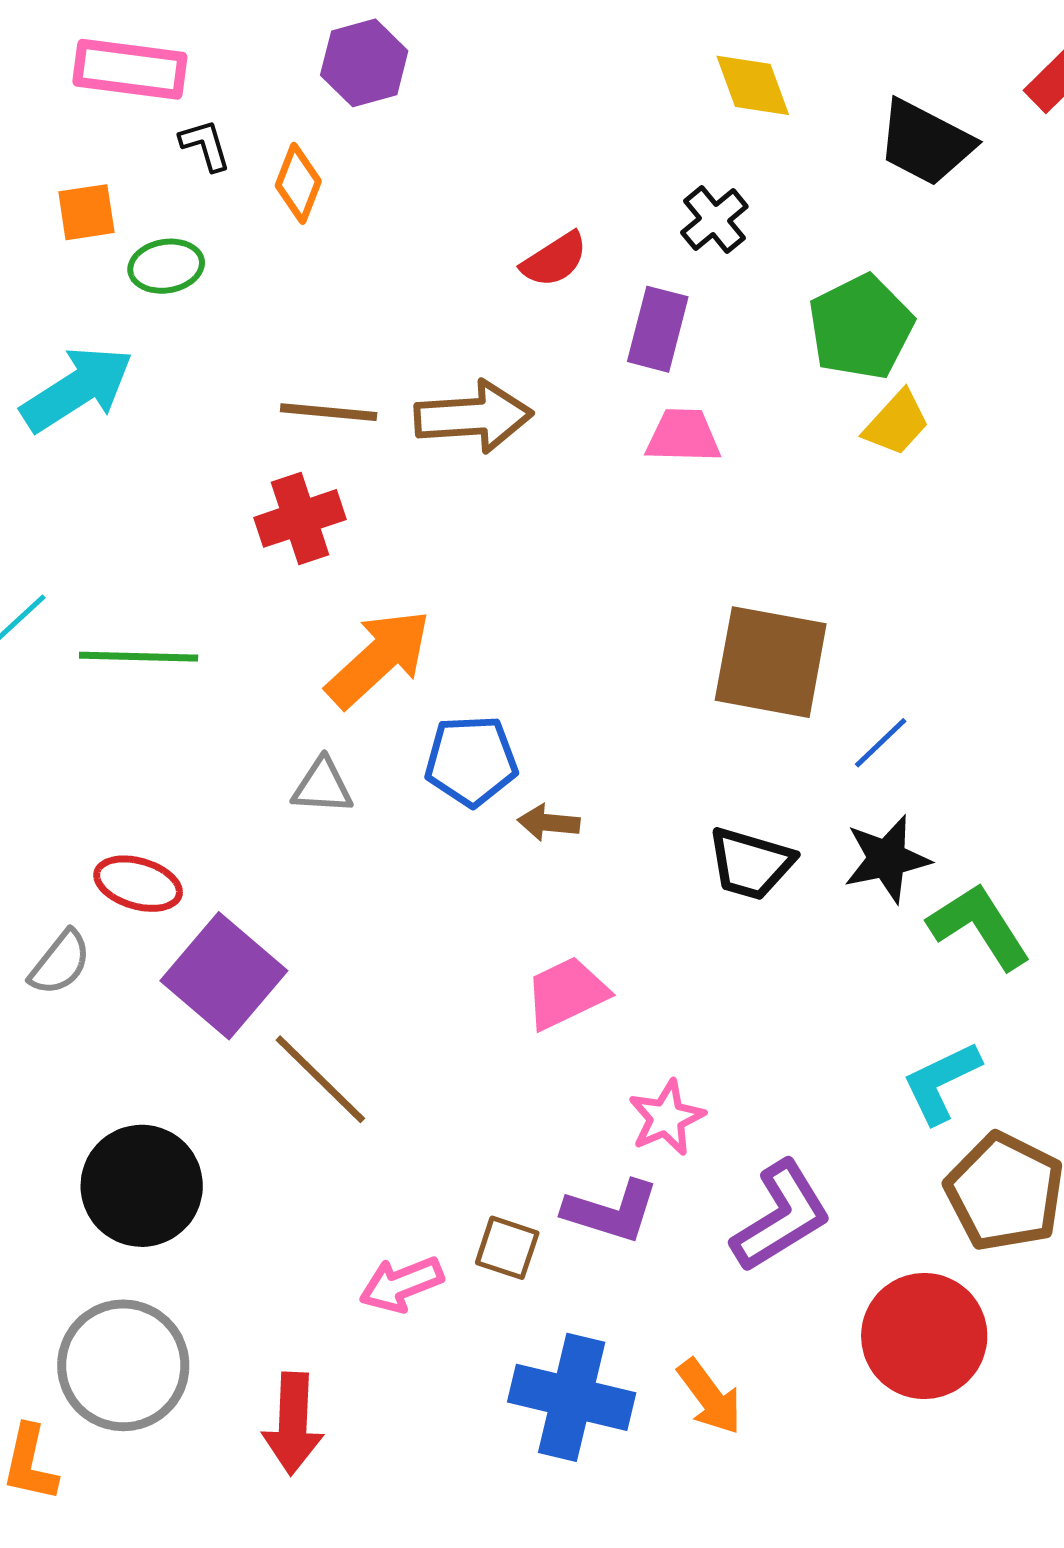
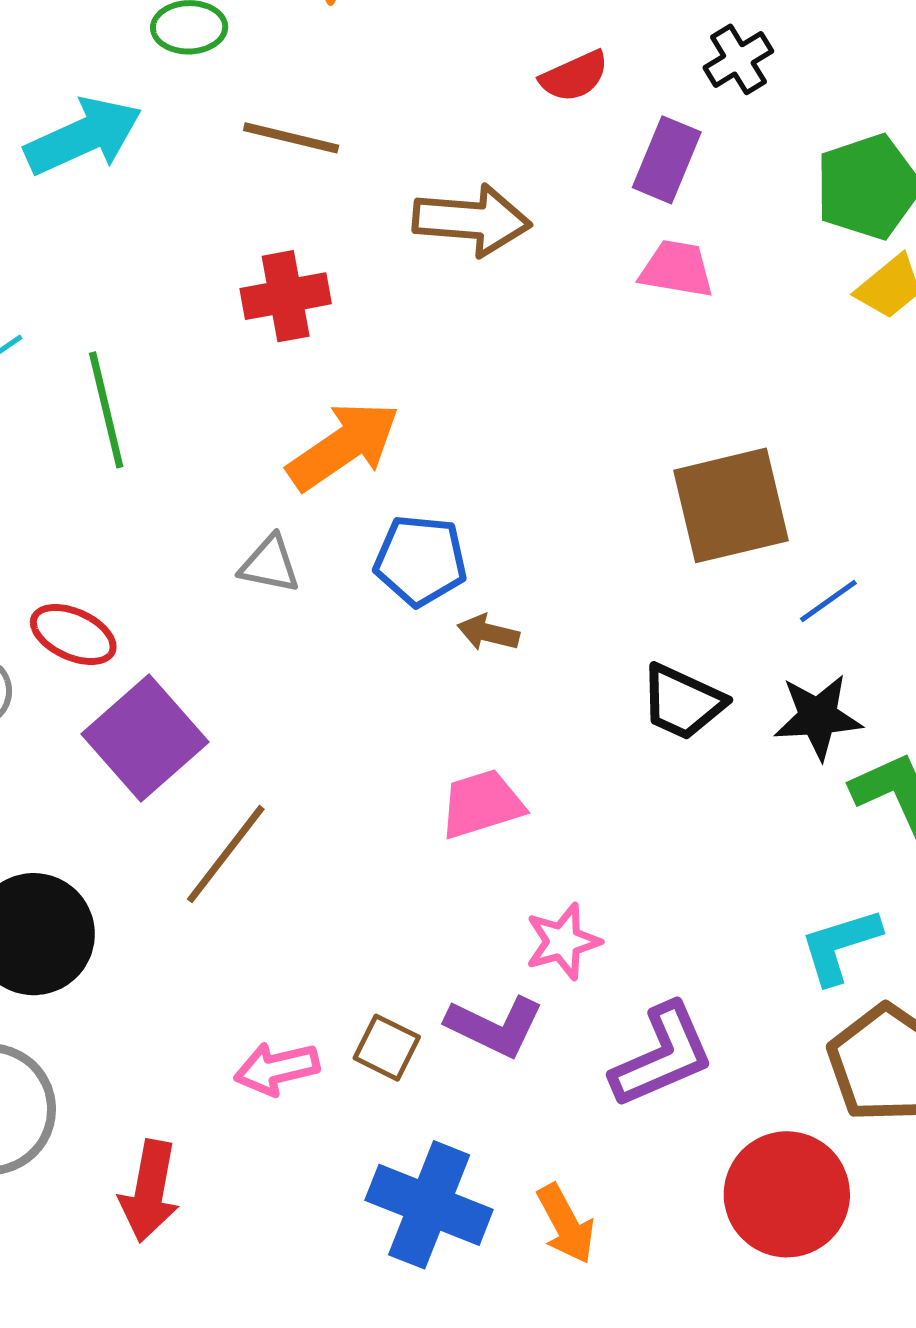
brown line: (329, 412) -> (291, 138), moved
green line: (139, 657) -> (106, 410), turned 67
brown square: (771, 662) -> (731, 505), turned -32
brown line: (320, 1079) -> (226, 854), turned 75

